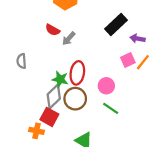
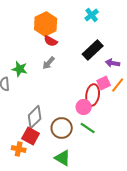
red semicircle: (53, 30) -> (51, 41), moved
red ellipse: (77, 73) -> (93, 95), moved
green star: (60, 79) -> (20, 69), moved
brown circle: (75, 99) -> (62, 128), moved

